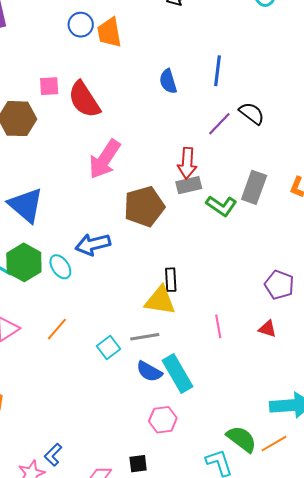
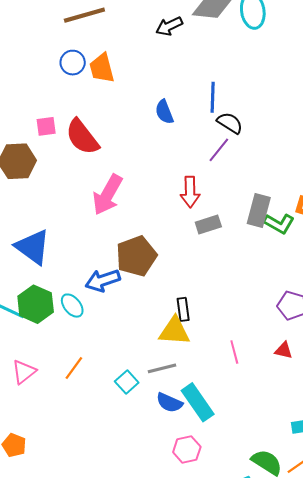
black semicircle: (252, 113) -> (230, 123), moved
gray rectangle: (189, 185) -> (208, 224), moved
brown pentagon: (144, 206) -> (136, 256), moved
green L-shape: (221, 206) -> (279, 224), moved

